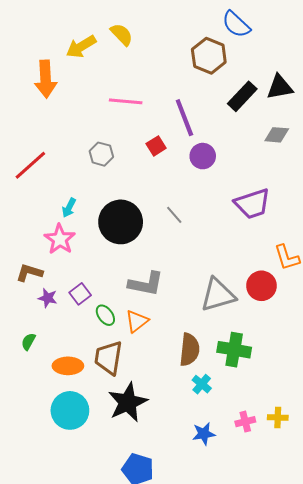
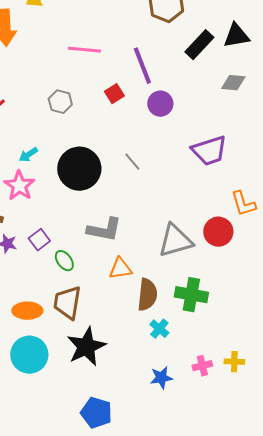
cyan arrow: (69, 208) -> (28, 155), turned 30
orange triangle: (137, 321) -> (120, 269), moved, turned 30

